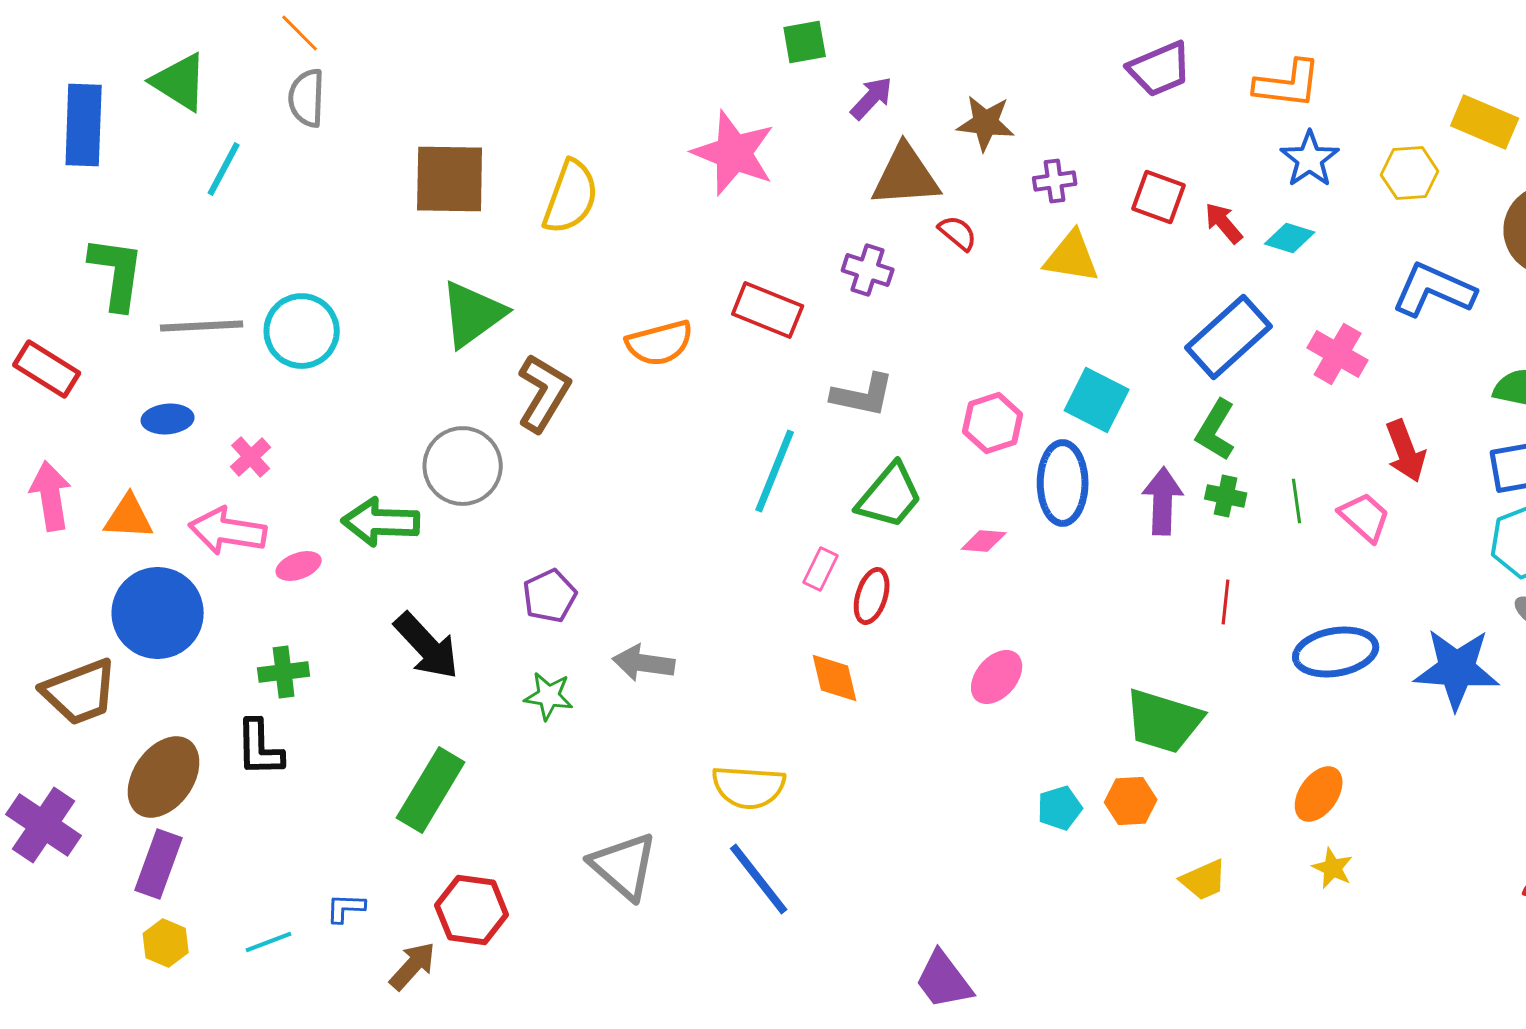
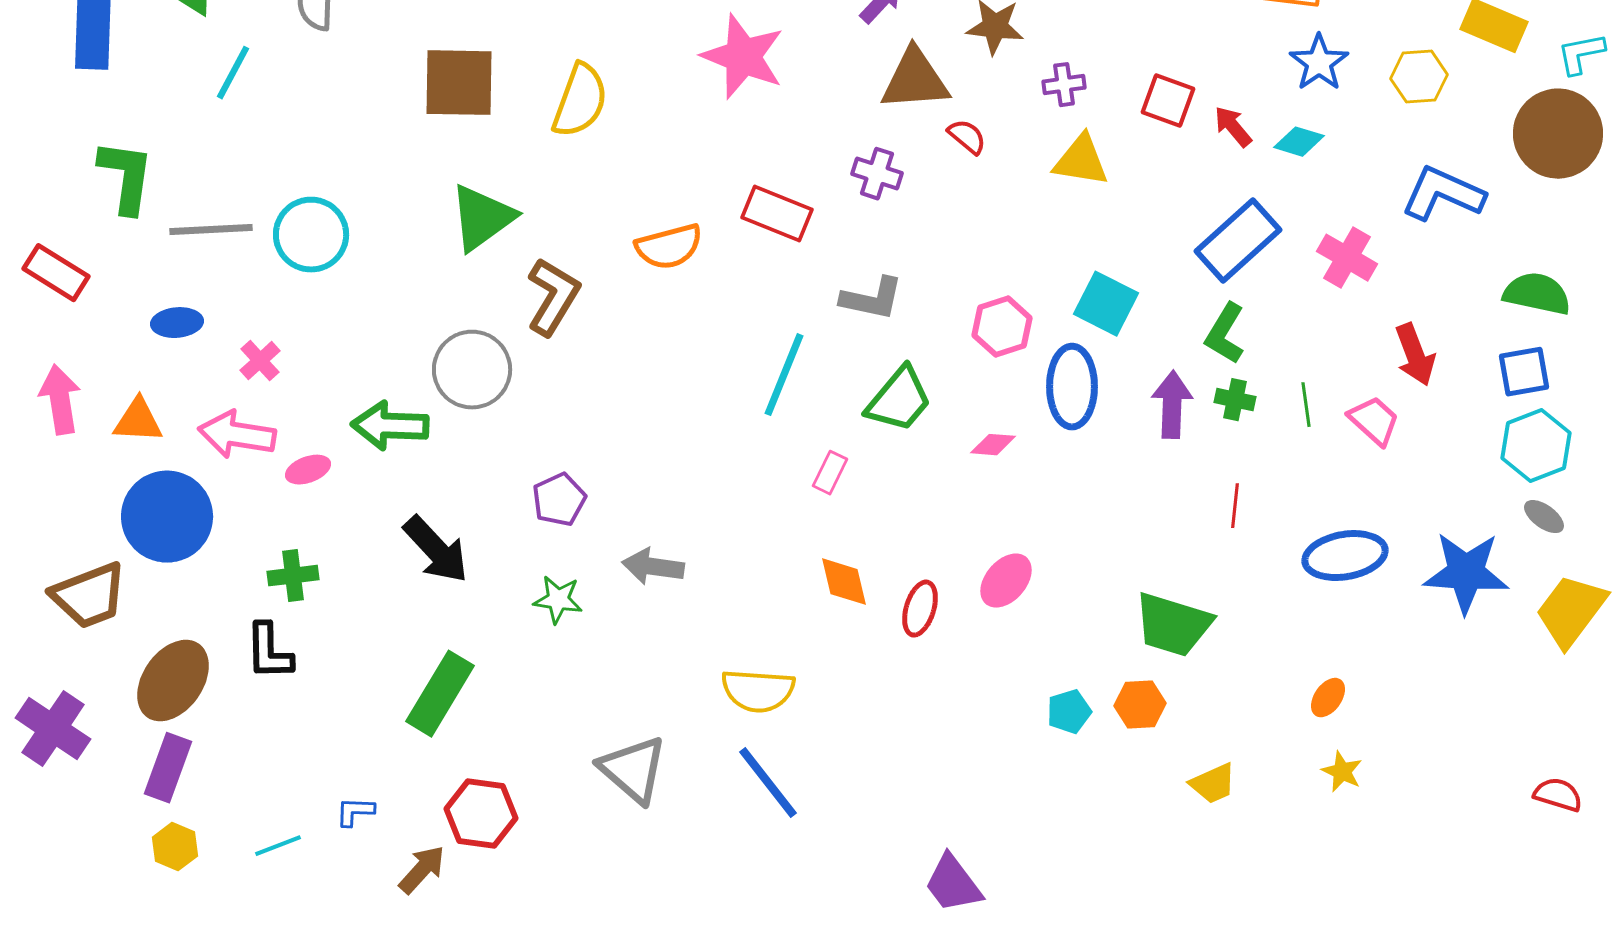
red ellipse: (872, 596) -> (920, 609), moved
orange ellipse: (1319, 794) -> (1328, 698), size x0.7

